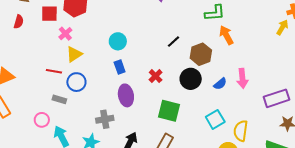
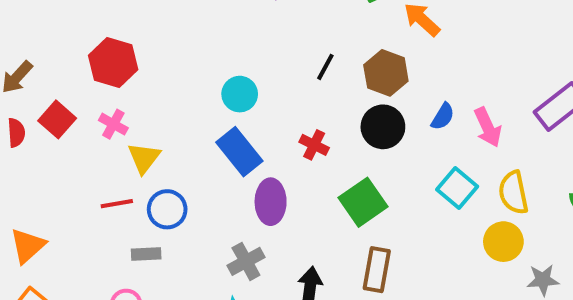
red square: (49, 14) -> (57, 119), moved, turned -30
cyan circle: (118, 41) -> (240, 94), moved
blue rectangle: (120, 67) -> (239, 152), size x1.6
pink arrow: (242, 78) -> (488, 127), moved
purple ellipse: (126, 95) -> (271, 202), turned 30
green square: (169, 111) -> (363, 202), turned -30

